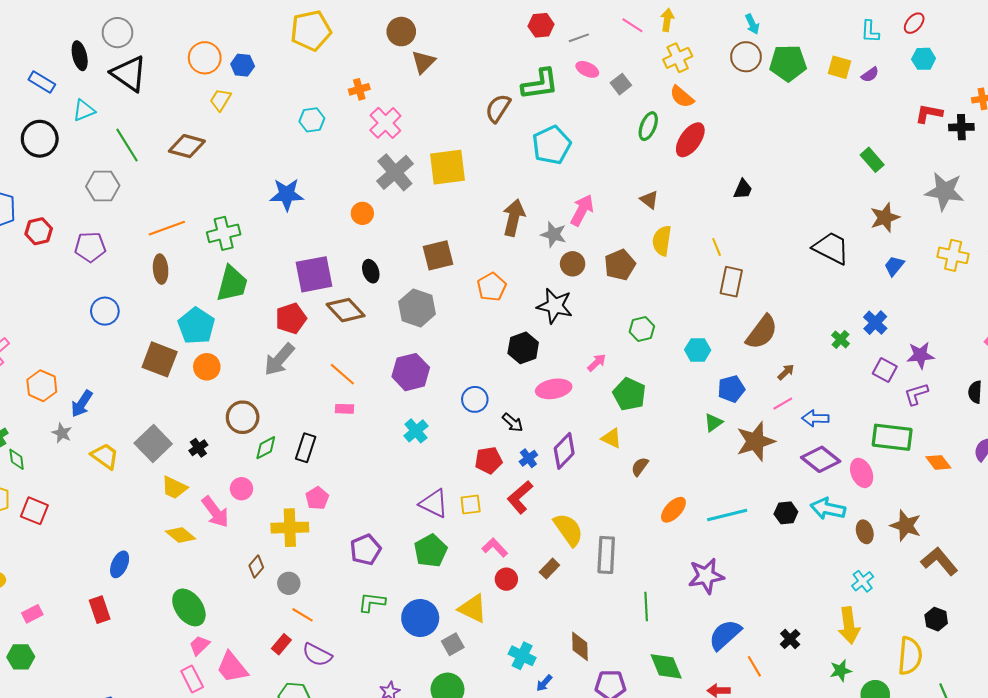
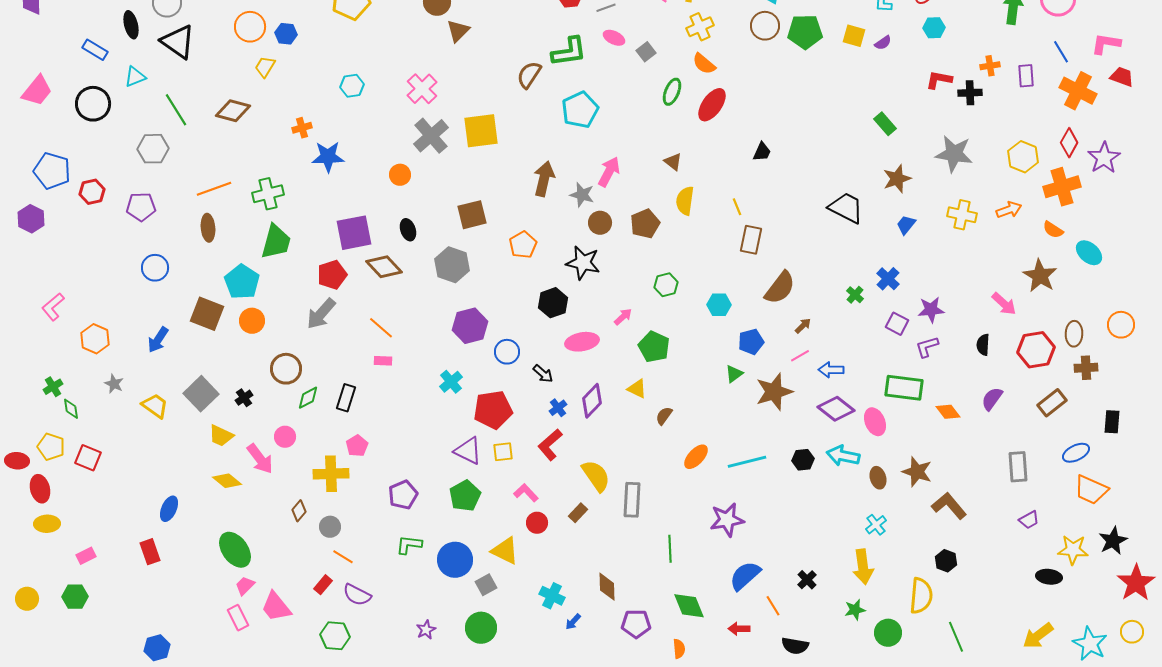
orange cross: (359, 89) -> (302, 128), moved
purple hexagon: (411, 372) -> (470, 326), moved
blue arrow: (82, 404) -> (158, 340), moved
red pentagon: (488, 460) -> (493, 410), moved, size x1.5

